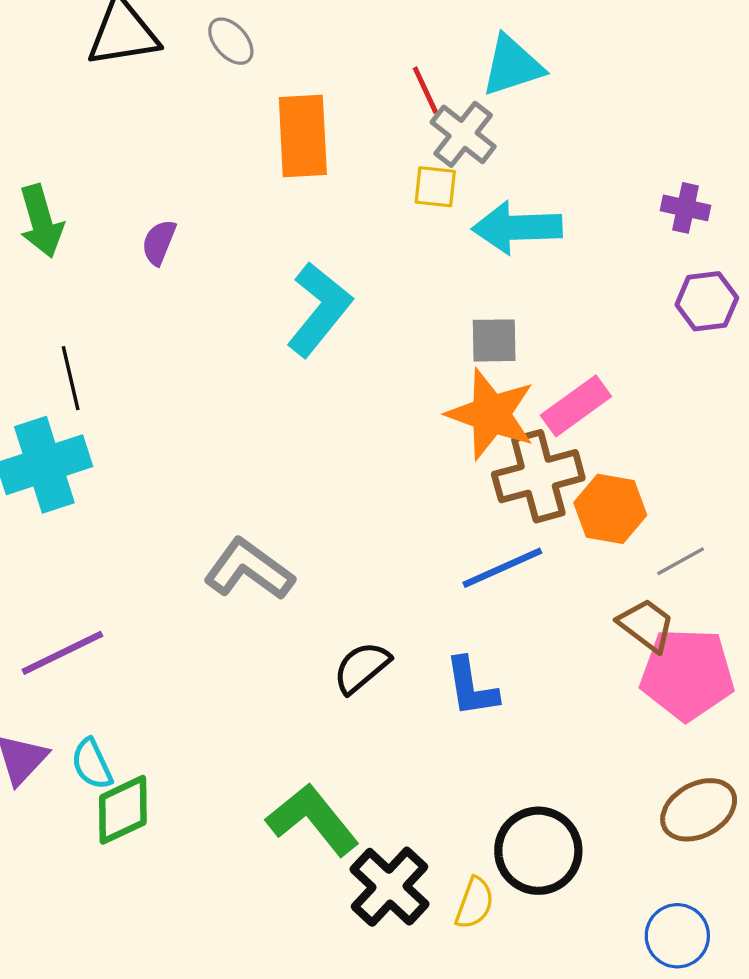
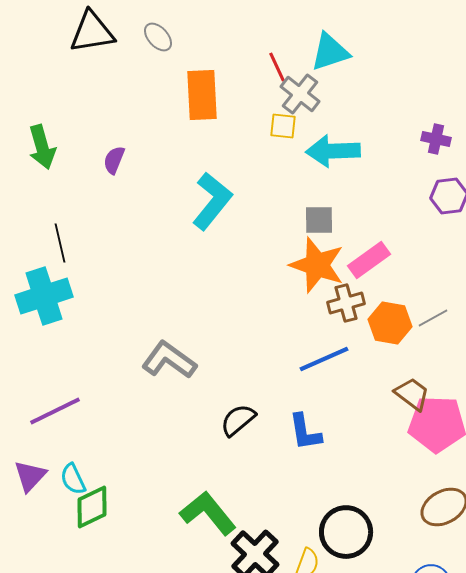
brown cross: (538, 476) -> (346, 303), size x0.7
gray line: (681, 561) -> (433, 318), moved

